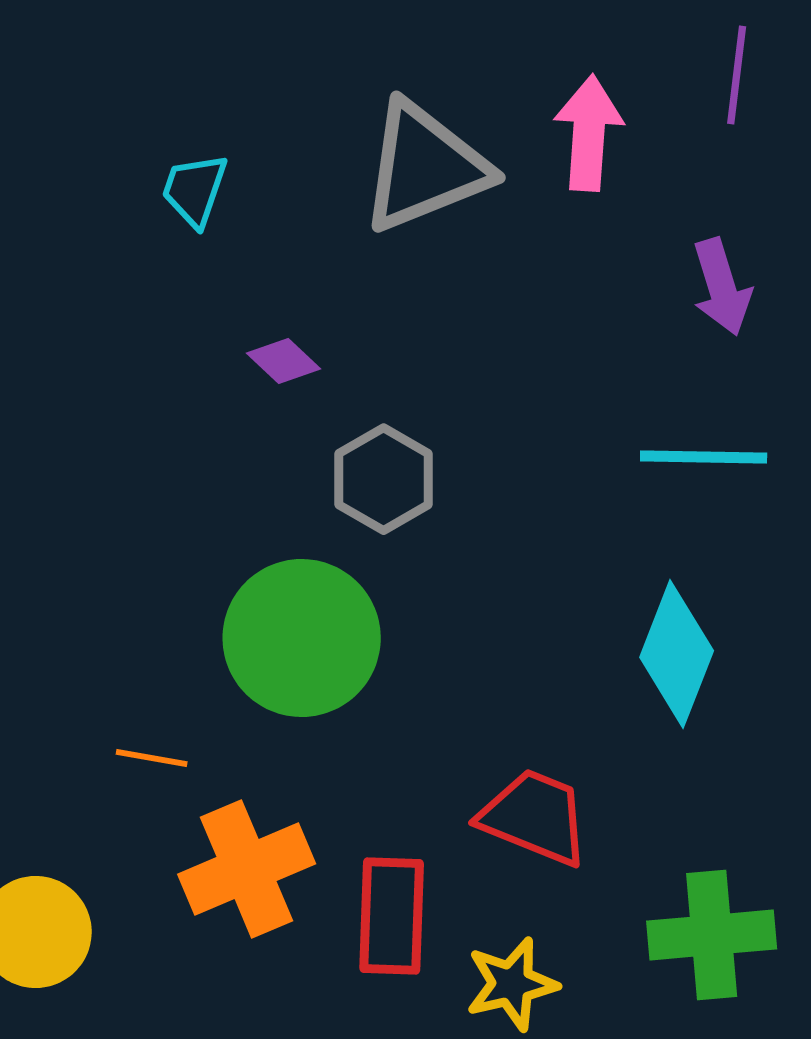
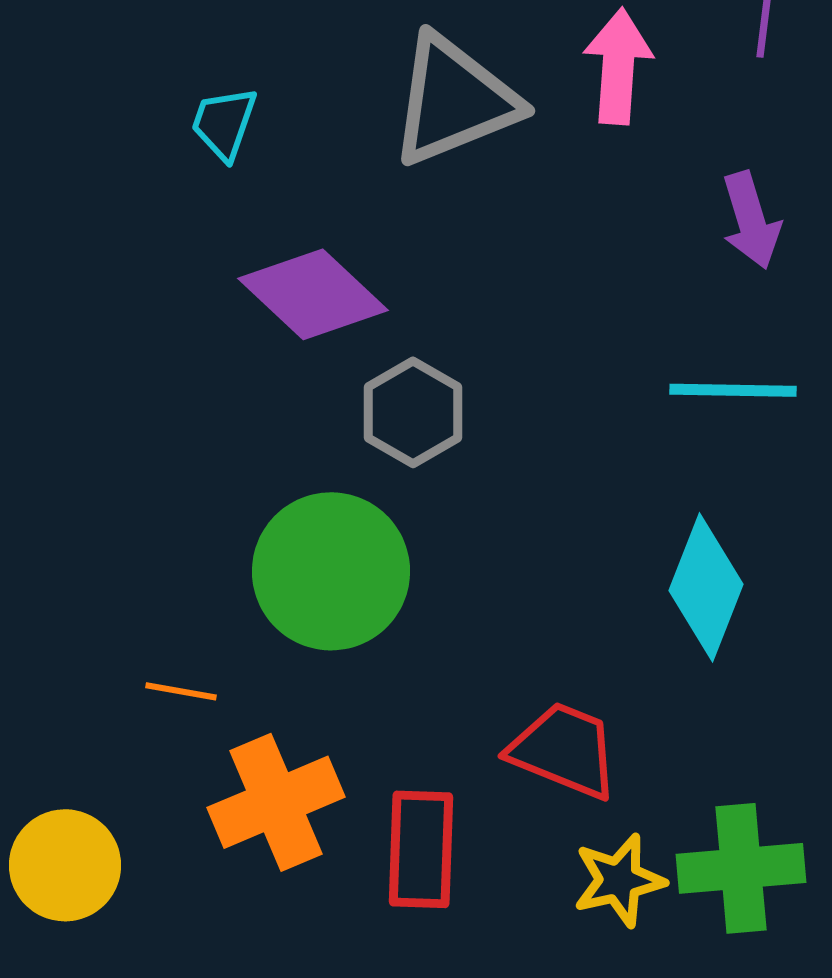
purple diamond: (284, 361) -> (313, 294), size x2.0
yellow star: (512, 984) -> (619, 880), moved

